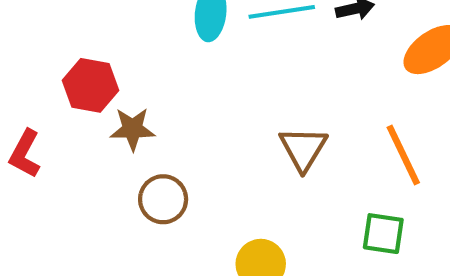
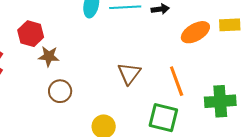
green square: (383, 234) -> (163, 118), size x1.4

